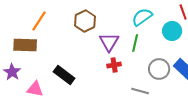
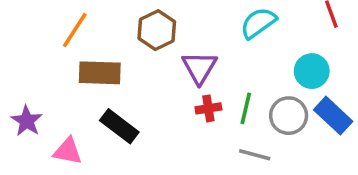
cyan circle: (172, 31) -> (312, 71), moved
green line: (135, 43) -> (246, 108), moved
brown rectangle: (25, 45) -> (100, 73), moved

